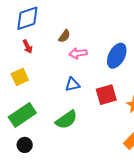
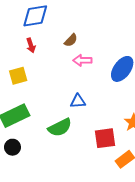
blue triangle: (72, 84) -> (78, 101), moved
red square: (106, 95) -> (105, 138), moved

